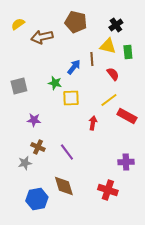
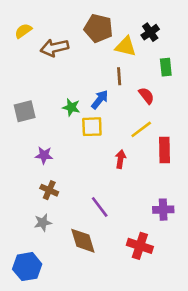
yellow triangle: (108, 46) -> (126, 46), moved
blue arrow: (74, 67) -> (100, 100), moved
red rectangle: (127, 116) -> (164, 150), turned 60
purple line: (67, 152) -> (100, 207), moved
gray star: (25, 163) -> (43, 223), moved
blue hexagon: (37, 199) -> (27, 267), moved

